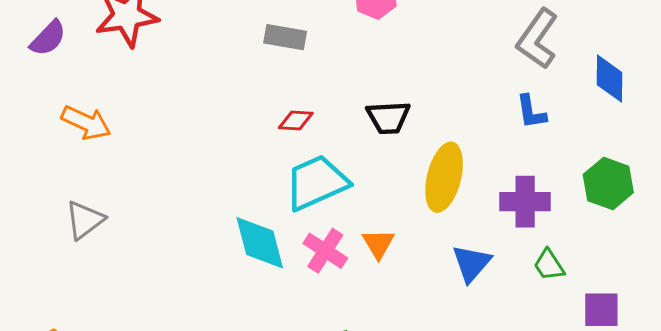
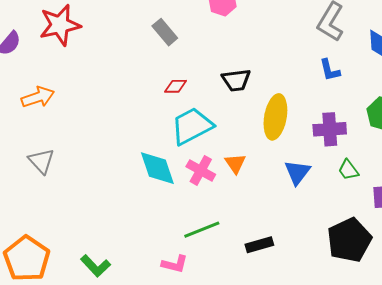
gray rectangle: (285, 37) -> (165, 32), turned 44
orange arrow: (86, 123) -> (38, 97), turned -40
gray triangle: (85, 220) -> (41, 161), turned -32

